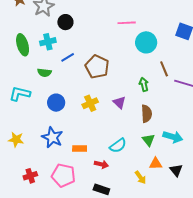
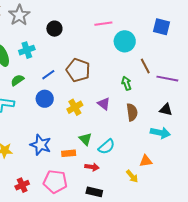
black circle: (65, 22) -> (54, 29), moved
blue line: (68, 57) -> (48, 75), moved
green semicircle: (44, 73) -> (17, 80), moved, turned 144
blue circle: (56, 103) -> (45, 99), moved
green triangle: (148, 140) -> (85, 139), moved
black triangle: (176, 170) -> (166, 110), moved, turned -32

